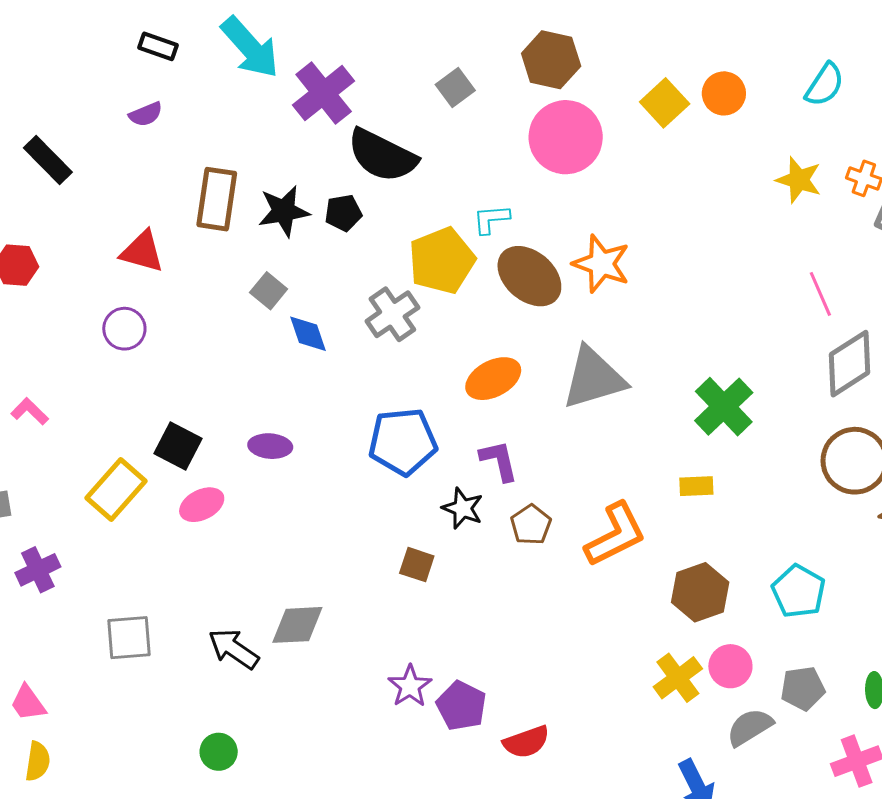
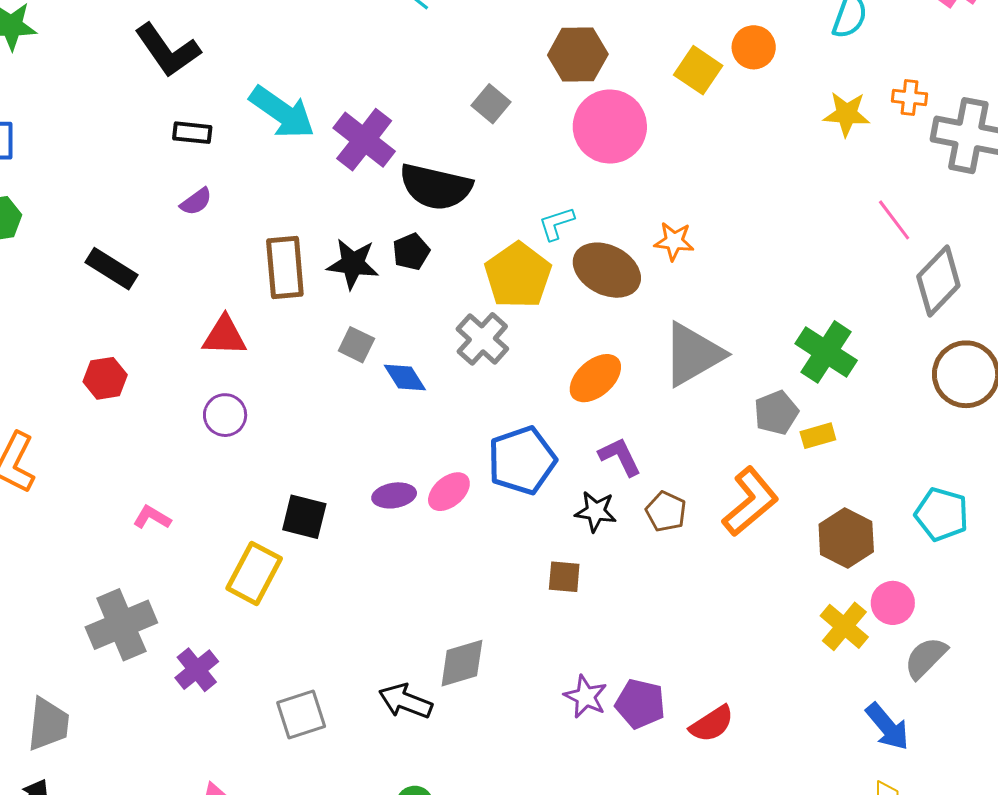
black star: (284, 211) -> (353, 264), turned 30
orange star: (601, 264) -> (674, 241), size x0.7
pink ellipse: (202, 505) -> (449, 492), moved
gray pentagon: (803, 688) -> (776, 413), moved

